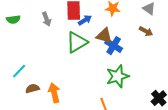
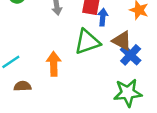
blue arrow: (85, 20) -> (103, 17), turned -64
orange arrow: (54, 93) -> (54, 64), moved

